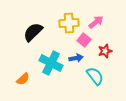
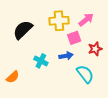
pink square: (84, 40) -> (74, 38), turned 32
cyan cross: (51, 63) -> (41, 61), size x0.6

